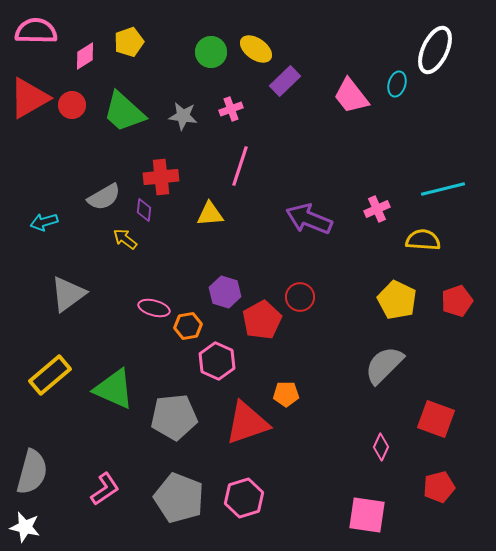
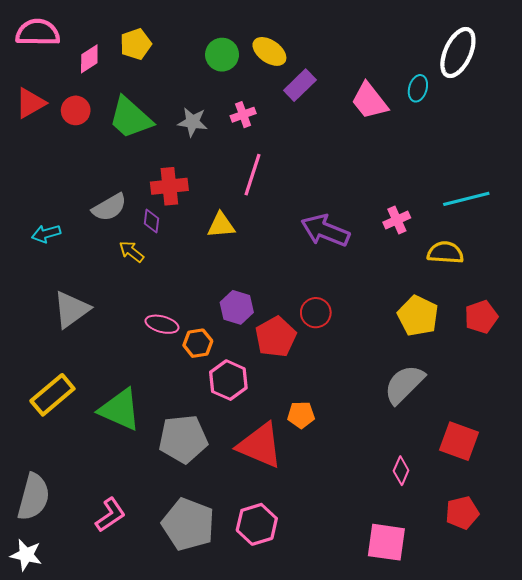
red triangle: (29, 98) -> (30, 103), size x0.7
red triangle: (247, 423) -> (260, 445), turned 42

